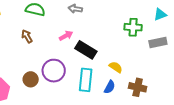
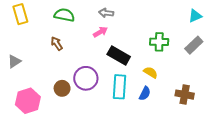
green cross: (133, 27) -> (159, 42), moved
pink arrow: (66, 36) -> (100, 32), moved
gray rectangle: (158, 42) -> (194, 45), turned -30
brown cross: (138, 87) -> (185, 95), moved

